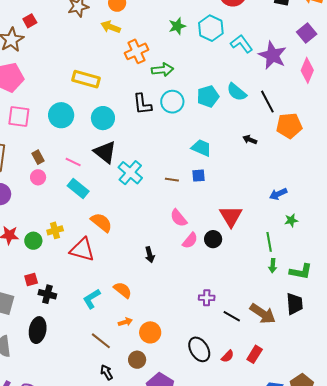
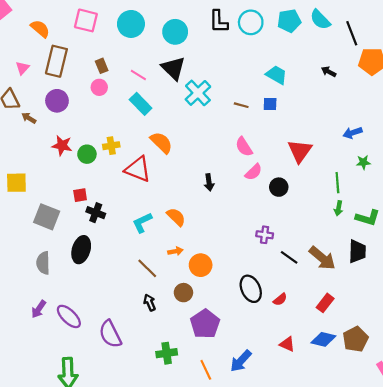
black circle: (213, 239) -> (279, 187), moved
red rectangle: (255, 354) -> (325, 303), moved

